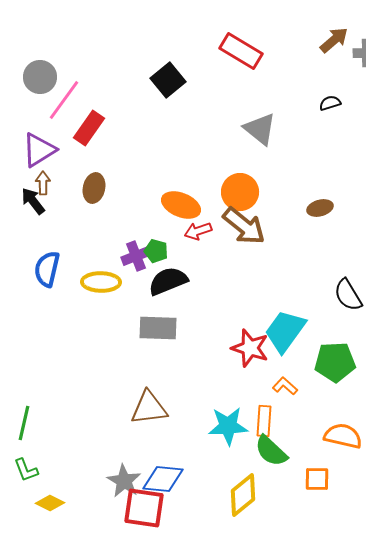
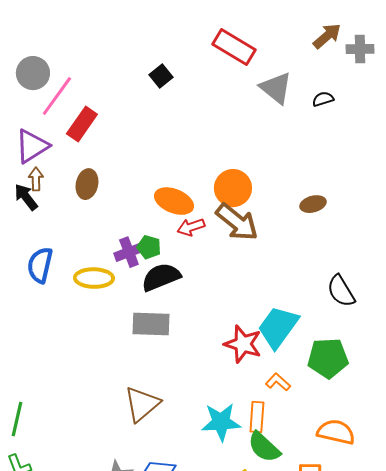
black square: (168, 80) -> (161, 76), size x0.7
gray triangle: (260, 129) -> (276, 88), moved
brown triangle: (149, 408) -> (142, 404), turned -33

